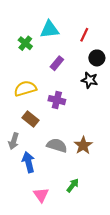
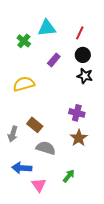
black circle: (97, 58) -> (83, 55), moved
purple cross: (57, 100) -> (77, 113), moved
brown rectangle: (31, 119) -> (35, 125), moved
gray semicircle: (57, 145) -> (46, 148), moved
blue arrow: (28, 162) -> (22, 168), moved, turned -72

